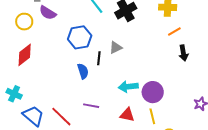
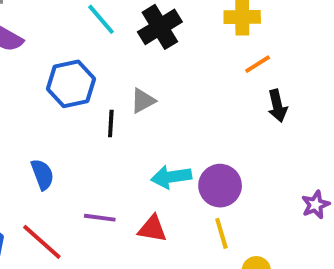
blue semicircle: (83, 71) -> (42, 174), moved
red triangle: (127, 115) -> (152, 229), moved

